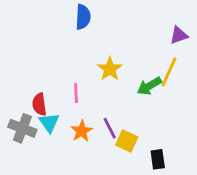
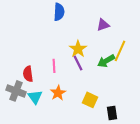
purple triangle: (179, 35) -> (103, 25), moved
cyan triangle: (49, 123) -> (35, 97), moved
purple line: (110, 128) -> (78, 63), moved

